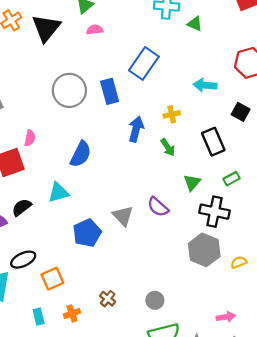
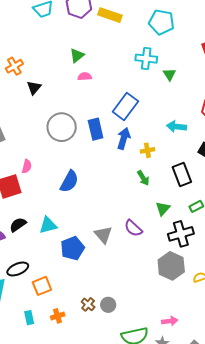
green triangle: (195, 24) -> (169, 74), turned 32
black triangle: (46, 28) -> (34, 88), moved, size x0.6
blue arrow: (136, 129) -> (124, 138), moved
cyan triangle: (58, 193) -> (48, 225), moved
black cross: (214, 212) -> (181, 234), turned -30
gray circle: (155, 300) -> (108, 305), moved
pink arrow: (226, 317) -> (170, 321), moved

